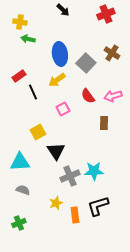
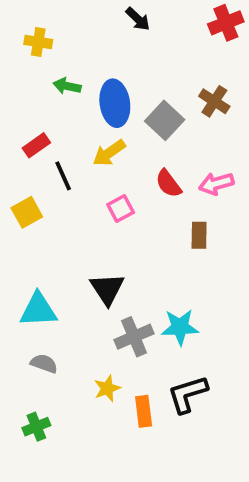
black arrow: (63, 10) -> (138, 19), moved
red cross: (106, 14) -> (226, 23), moved
green arrow: (28, 39) -> (67, 86), moved
yellow square: (38, 132) -> (27, 212), moved

